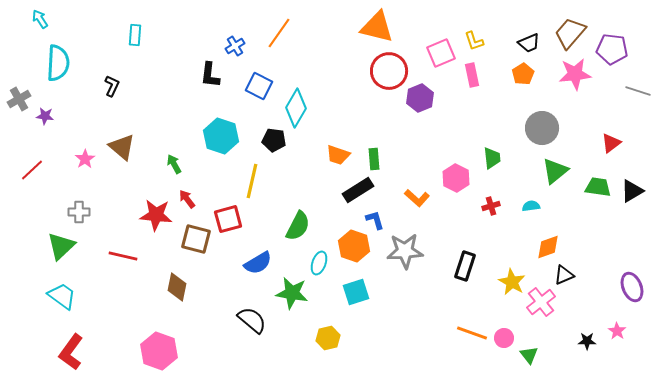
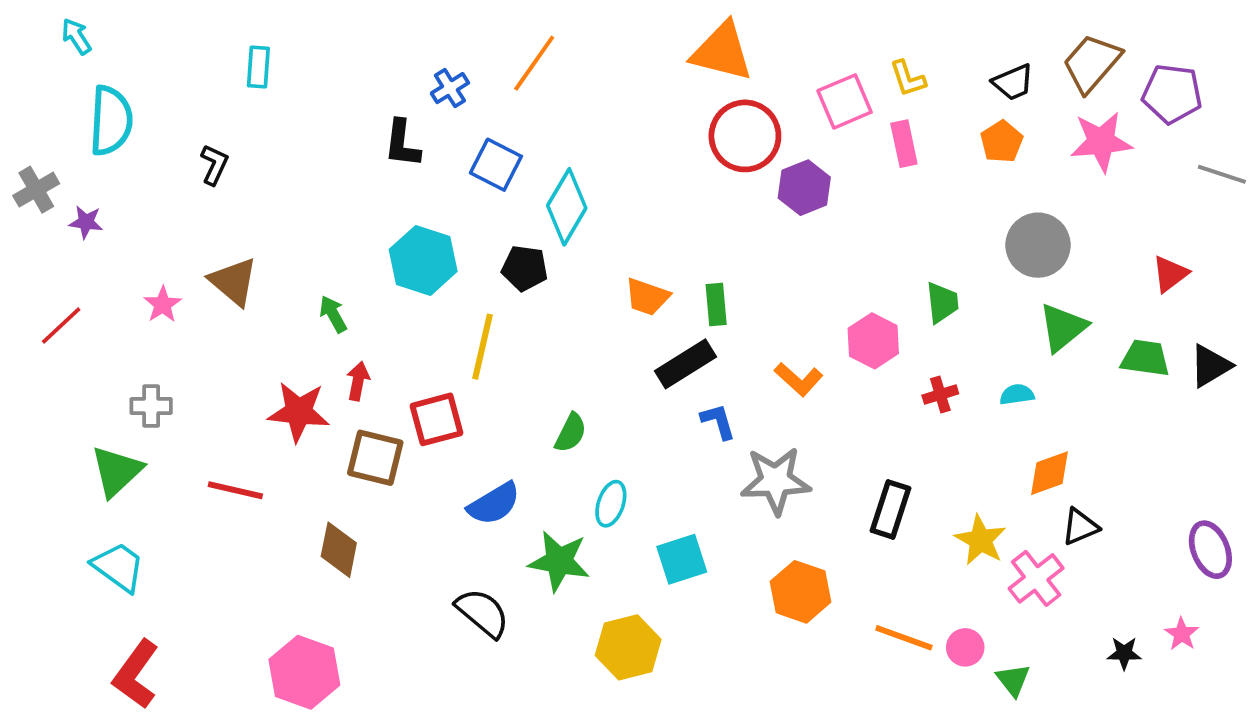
red arrow: (187, 199) -> (358, 381), turned 48
green semicircle: (298, 226) -> (571, 433), size x0.7
orange hexagon: (354, 246) -> (800, 592), moved
yellow hexagon: (328, 338) -> (628, 647), size x1.4

